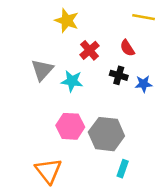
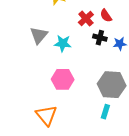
red cross: (89, 50) -> (86, 19), moved
gray hexagon: (106, 134) -> (112, 85), moved

